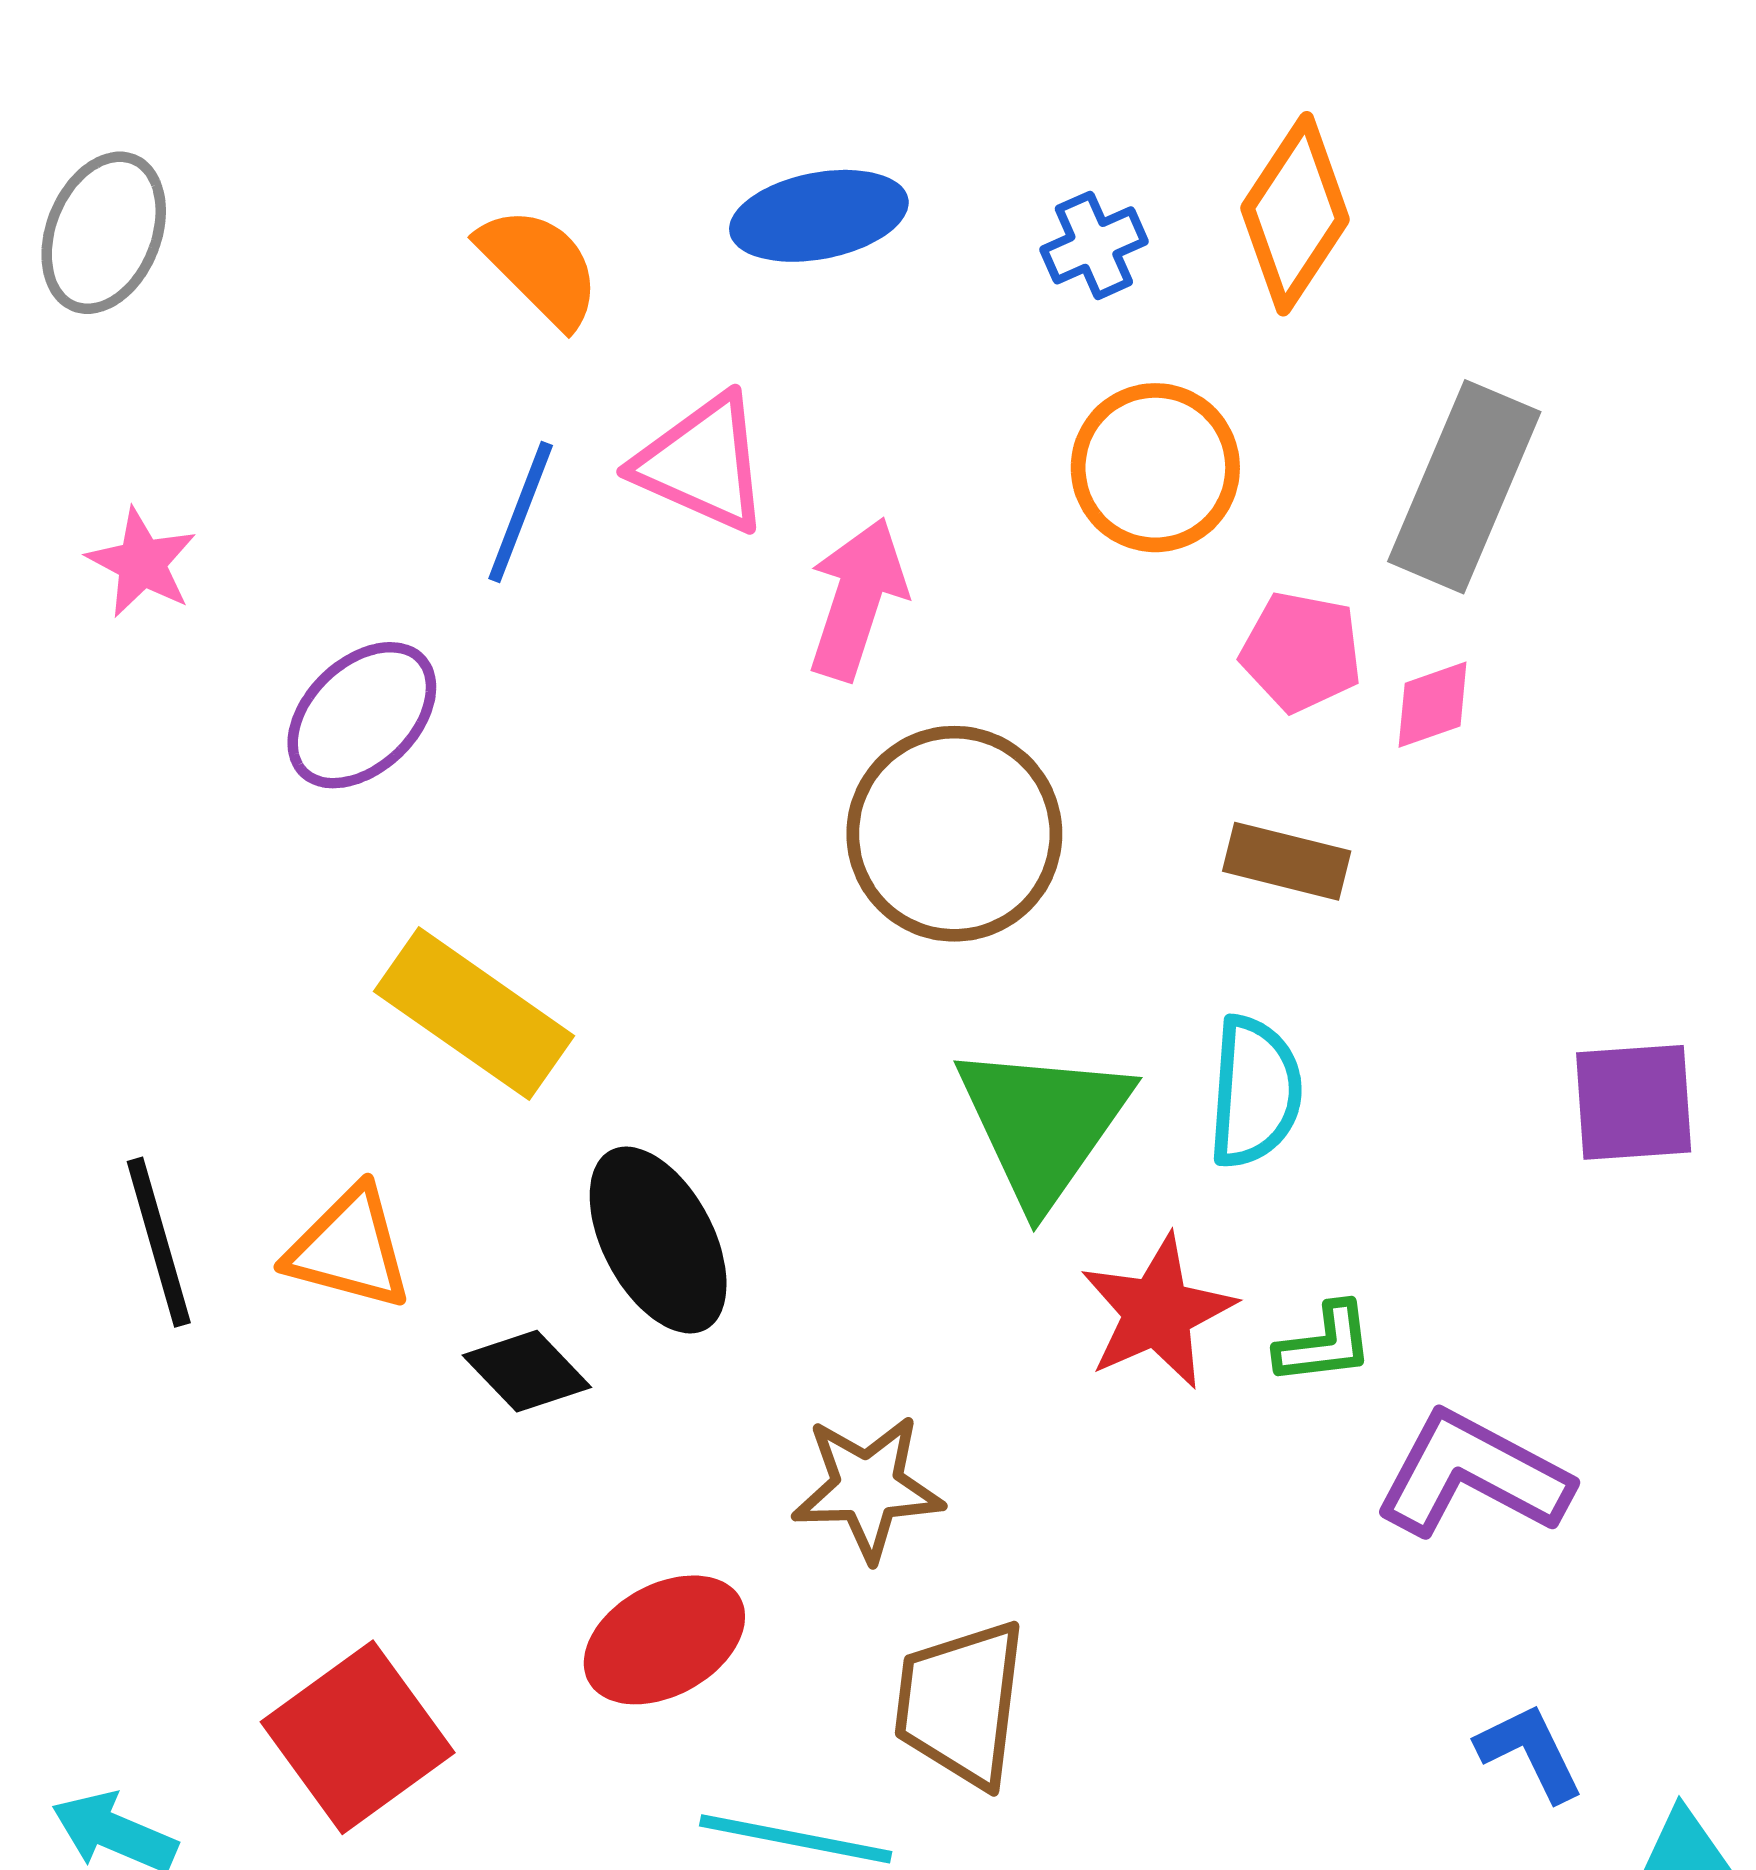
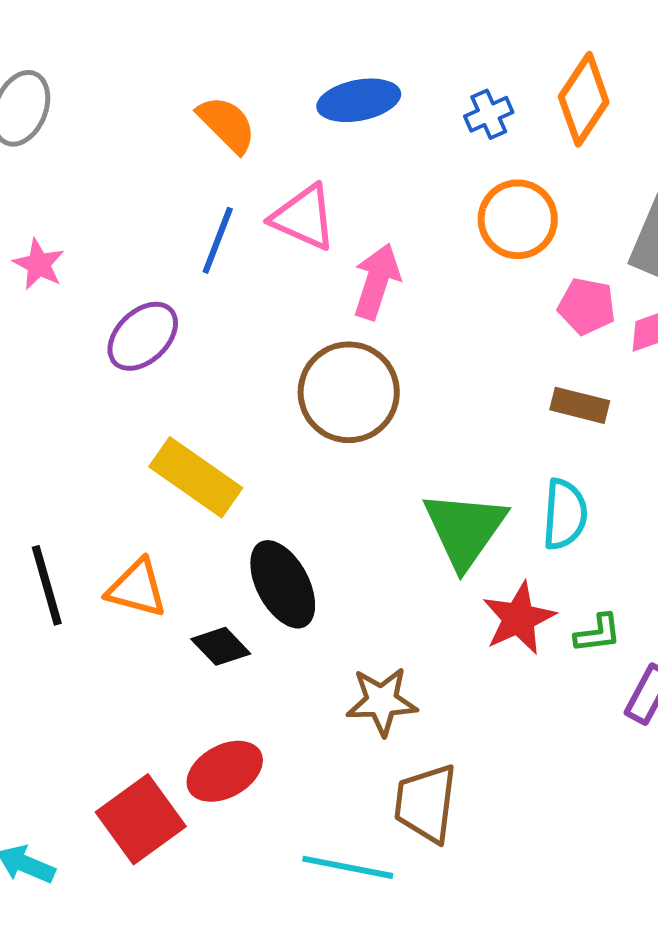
brown circle: (954, 834) -> (349, 392), moved
red ellipse: (664, 1640) -> (225, 771), moved

